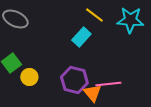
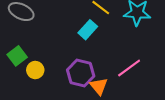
pink line: (108, 84) -> (129, 68), moved, turned -30

